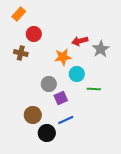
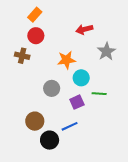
orange rectangle: (19, 14) -> (35, 15), moved
red arrow: (80, 41) -> (84, 29), moved
purple square: (61, 98) -> (77, 102), moved

